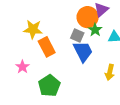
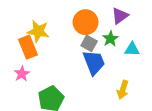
orange circle: (88, 17) -> (86, 22), moved
orange rectangle: (47, 47) -> (28, 47), moved

